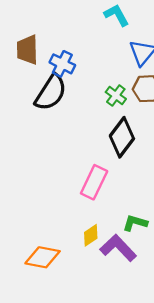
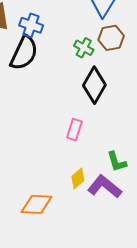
pink rectangle: (94, 182) -> (74, 130), size x0.7
green L-shape: (135, 223) -> (117, 162), turned -115

